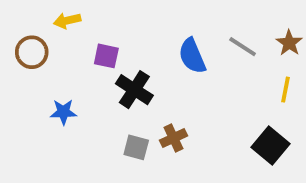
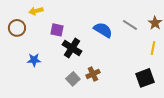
blue semicircle: (192, 56) -> (103, 30), turned 144
black square: (271, 146) -> (145, 78), turned 30
gray square: (136, 147) -> (73, 79), turned 32

